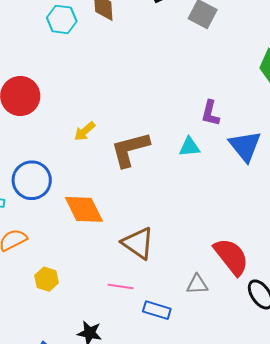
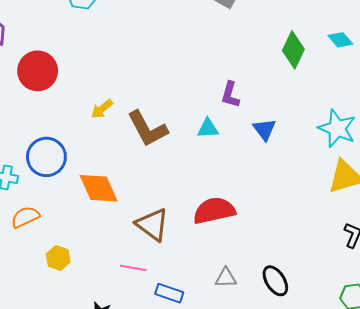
blue triangle: (245, 146) -> (264, 129), size x0.7
brown L-shape: (130, 149) -> (147, 129), turned -105
red semicircle: (231, 257) -> (214, 211), moved, turned -66
gray triangle: (197, 284) -> (226, 278), moved

